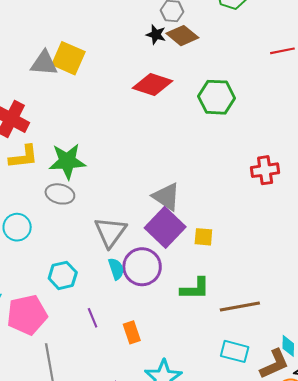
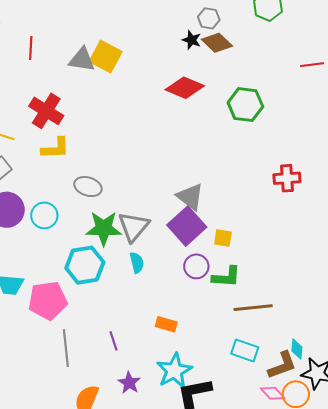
green star: (67, 161) -> (104, 228), moved
purple circle: (142, 267) -> (196, 266), moved, size x0.7
cyan hexagon: (63, 275) -> (85, 265), size x1.4
green L-shape: (195, 289) -> (226, 277), moved
purple line: (93, 318) -> (113, 341), moved
orange rectangle: (132, 332) -> (166, 324), moved, turned -60

